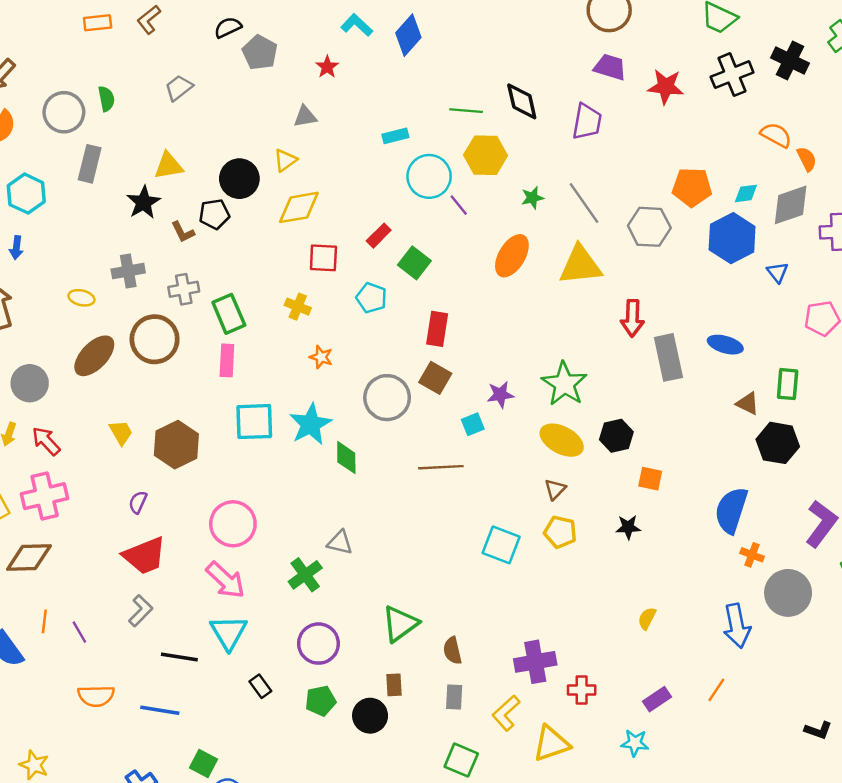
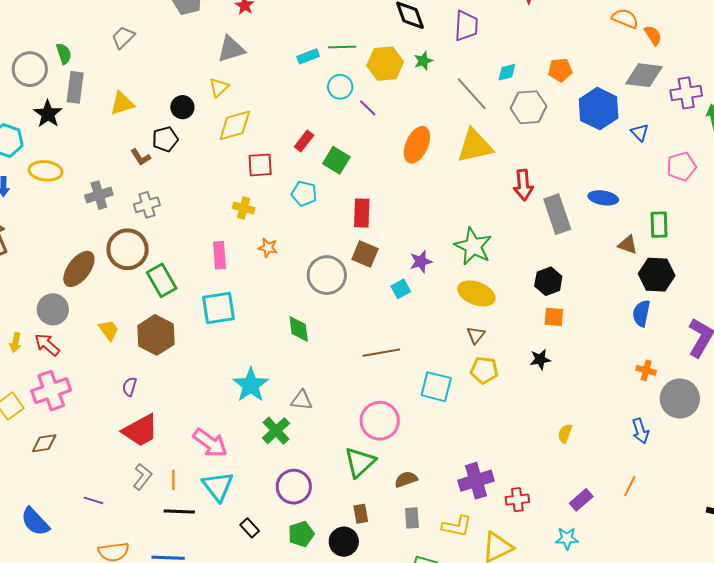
green line: (466, 111) -> (342, 47), moved
gray triangle: (305, 117) -> (231, 49), size x1.4
gray rectangle: (90, 164) -> (75, 87), moved
cyan circle: (429, 176) -> (340, 87), size x0.7
black circle: (239, 179) -> (182, 107), size x0.7
orange pentagon: (692, 187) -> (560, 70), size x0.7
cyan diamond: (746, 193) -> (507, 72), moved
green star: (532, 198) -> (423, 61), moved
black star: (144, 202) -> (48, 114), moved
gray diamond: (791, 205) -> (644, 75), turned 33
yellow ellipse: (81, 298) -> (46, 171), moved, size x1.5
green rectangle: (229, 314) -> (162, 280), moved
pink rectangle: (227, 360) -> (220, 255), moved
gray circle: (30, 383) -> (53, 309), moved
cyan star: (310, 424) -> (251, 385), moved
black hexagon: (616, 436) -> (548, 281), moved
brown line: (441, 467) -> (381, 353), moved
blue semicircle: (731, 510) -> (641, 313), moved, size x0.7
pink circle: (233, 524) -> (380, 421), moved
brown diamond: (29, 558) -> (44, 443), size x0.7
orange line: (44, 621) -> (173, 480), moved
blue arrow: (737, 626) -> (640, 431), size x0.7
purple line: (79, 632) -> (94, 500), turned -36
brown semicircle: (452, 651) -> (406, 479), turned 90
yellow L-shape: (506, 713) -> (457, 526), turned -120

